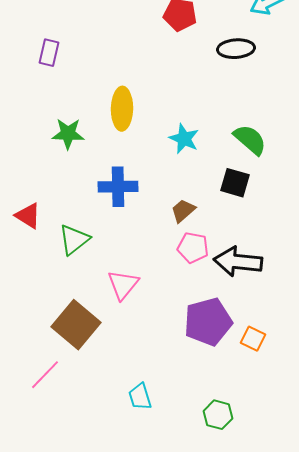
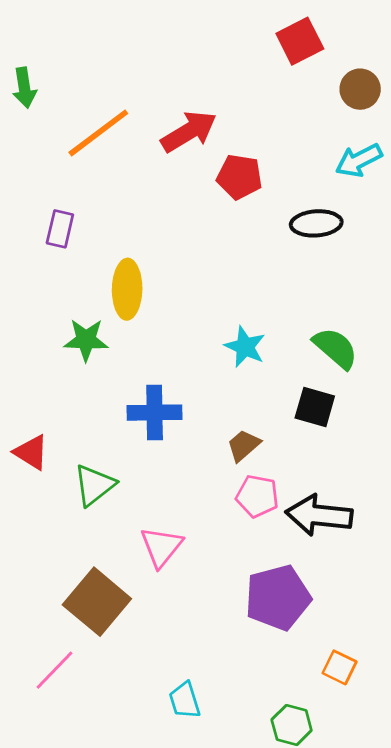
yellow ellipse: (122, 109) -> (127, 289), moved
orange square: (253, 339) -> (340, 667), moved

